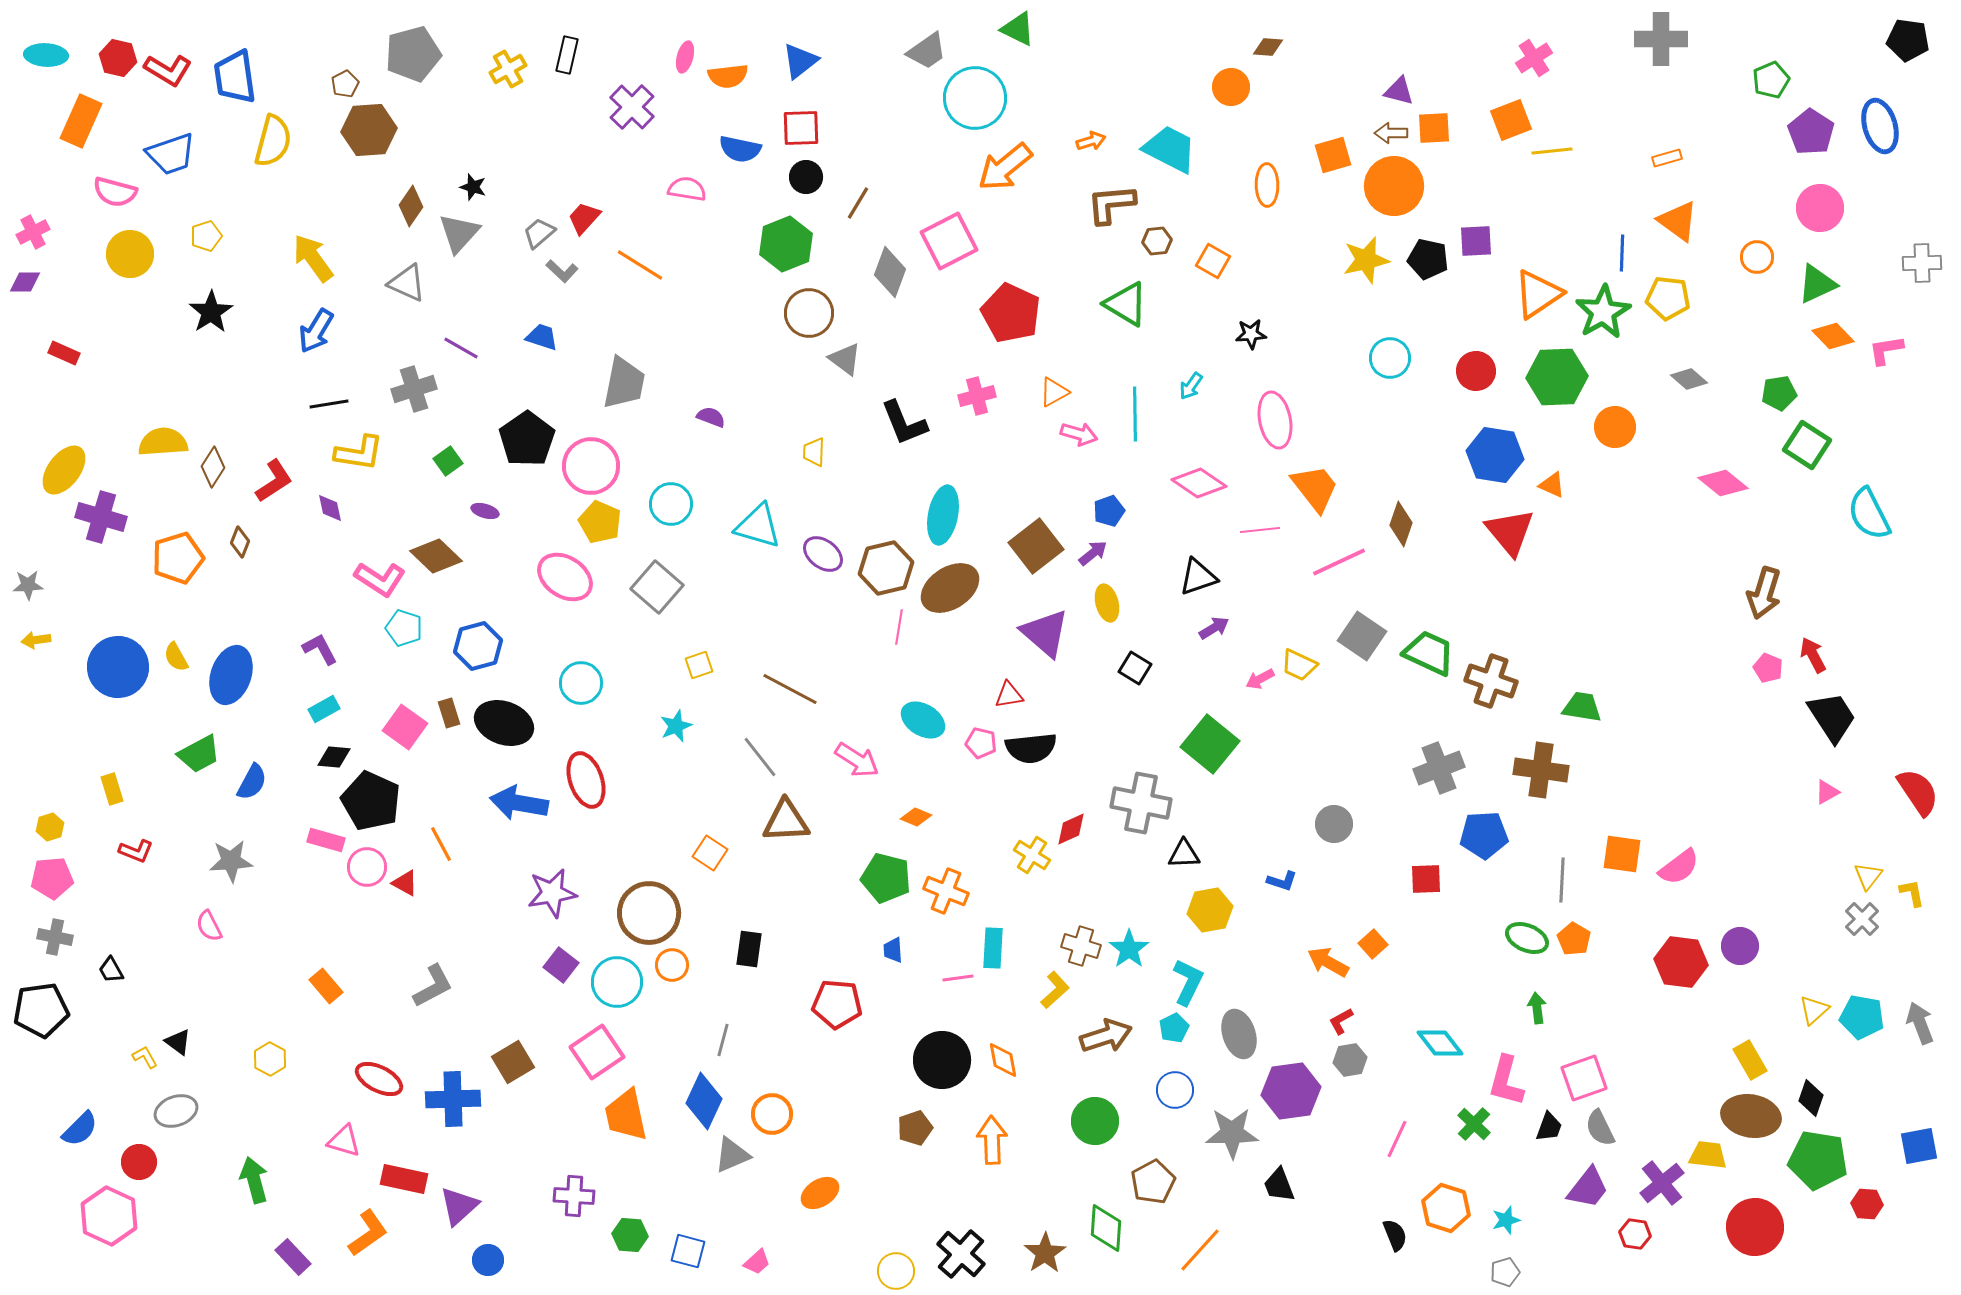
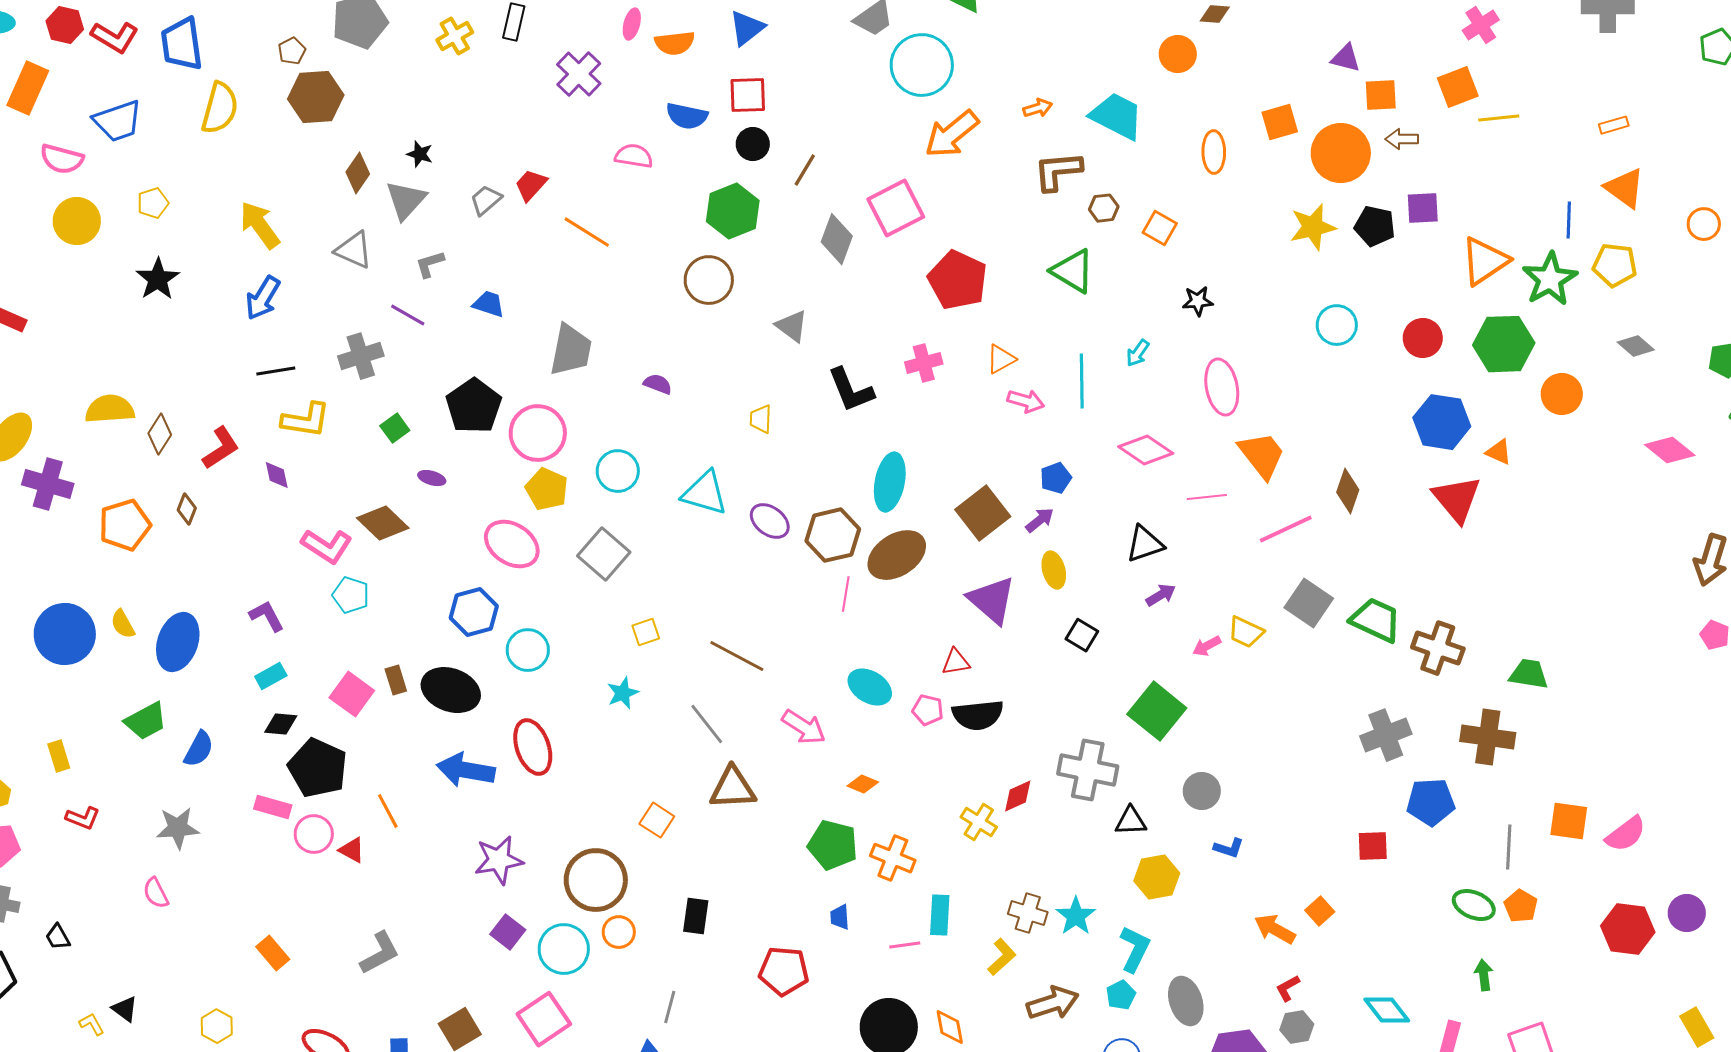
brown arrow: (1391, 133) -> (1402, 139), moved
gray L-shape: (562, 271) -> (430, 264), moved, turned 120
brown circle: (809, 313) -> (709, 280), moved
blue hexagon: (478, 646) -> (474, 612), moved
gray circle: (1334, 824) -> (1202, 791), moved

